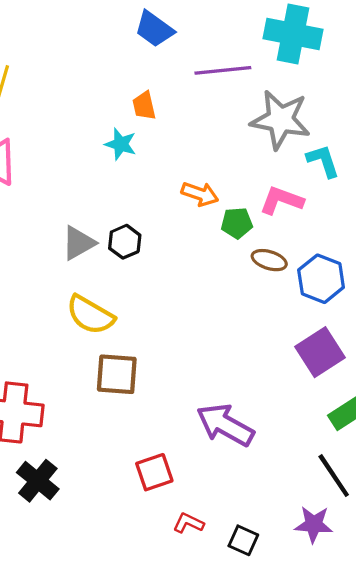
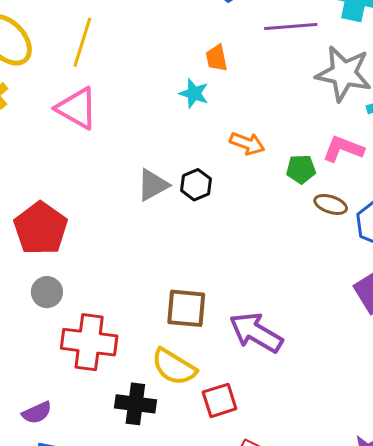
orange arrow: (200, 194) -> (247, 143), moved
yellow semicircle: (90, 315) -> (174, 367), moved
purple arrow: (225, 425) -> (256, 332), moved
black cross: (38, 481) -> (135, 404), moved, turned -33

